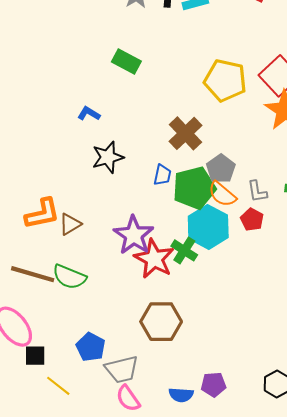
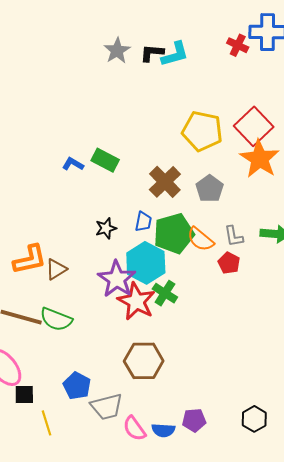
green rectangle: (126, 62) -> (105, 160), moved
black star: (108, 157) -> (106, 228), moved, size x0.7
gray pentagon: (221, 169) -> (210, 189), moved
cyan hexagon: (208, 227) -> (146, 263), moved
yellow line: (58, 386) -> (47, 423), turned 35
pink semicircle: (128, 398) -> (134, 428), moved

